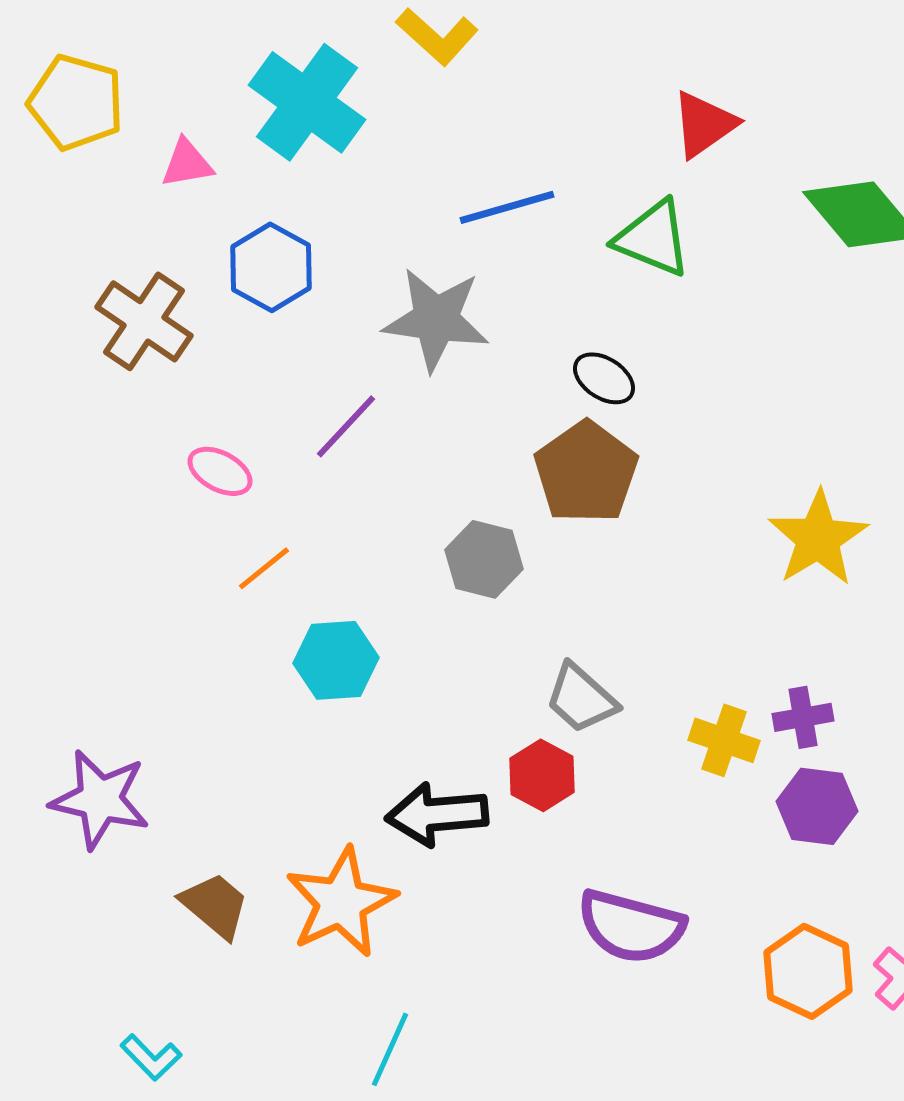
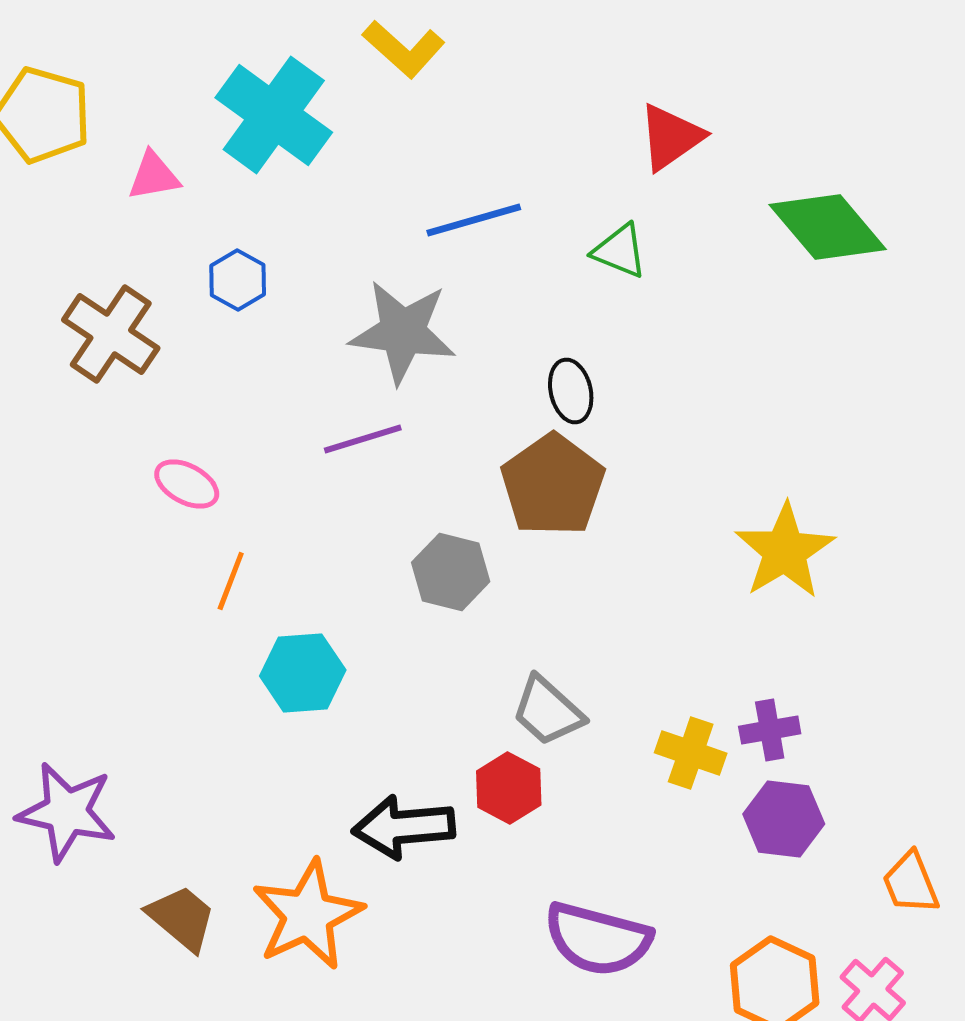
green triangle: (653, 238) -> (620, 251), size x0.7
blue hexagon: (271, 267) -> (238, 280), size x0.7
black ellipse: (604, 378) -> (571, 391), turned 44
purple line: (346, 426) -> (363, 439), moved, turned 30
orange line: (264, 568) -> (231, 581), turned -30

